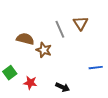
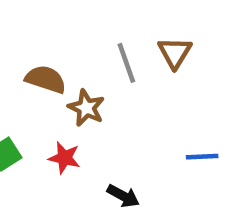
red star: (30, 83) -> (64, 158), moved

